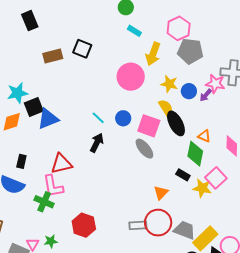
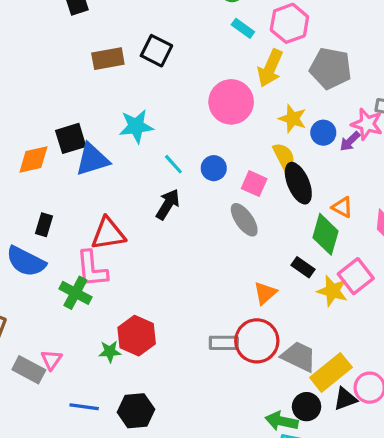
pink hexagon: (179, 28) -> (289, 23), moved
cyan star: (17, 93) -> (136, 126), moved
pink square: (149, 126) -> (254, 184), size x0.7
green star: (51, 241) -> (110, 352), moved

